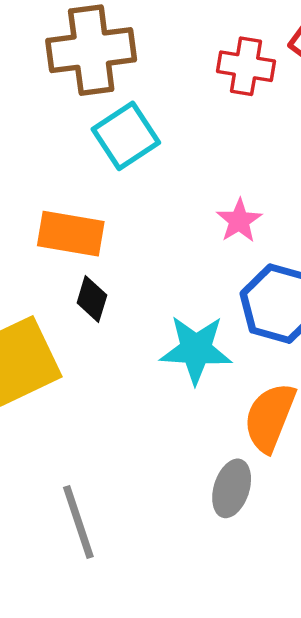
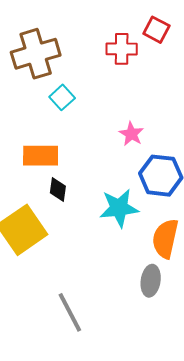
cyan square: (126, 136) -> (62, 97), size x0.7

